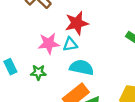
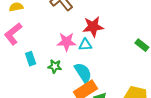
cyan semicircle: (82, 67) -> (83, 73), moved, turned 40

